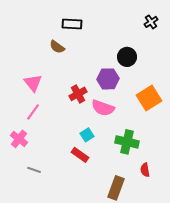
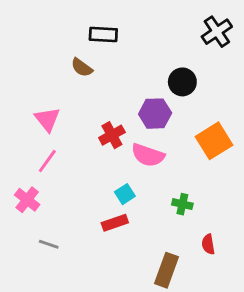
black cross: (151, 22) -> (217, 32), size x1.5
green cross: (127, 142) -> (182, 204), size x0.6
red rectangle: (80, 155) -> (115, 223), turned -54

